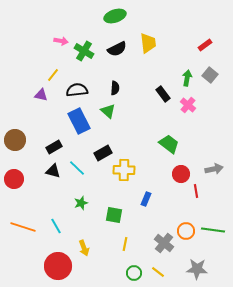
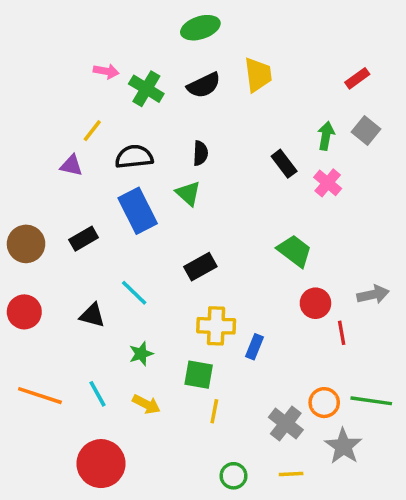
black rectangle: (54, 147) -> (84, 239), moved
black rectangle: (103, 153) -> (200, 267), moved
yellow cross: (124, 170) -> (216, 326), moved
black triangle: (53, 171) -> (92, 315), moved
yellow line: (125, 244) -> (214, 411), moved
yellow arrow: (84, 248) -> (146, 404), moved, turned -42
gray star: (197, 269) -> (343, 446), moved, turned 30
yellow line: (158, 272) -> (291, 474), moved, turned -40

